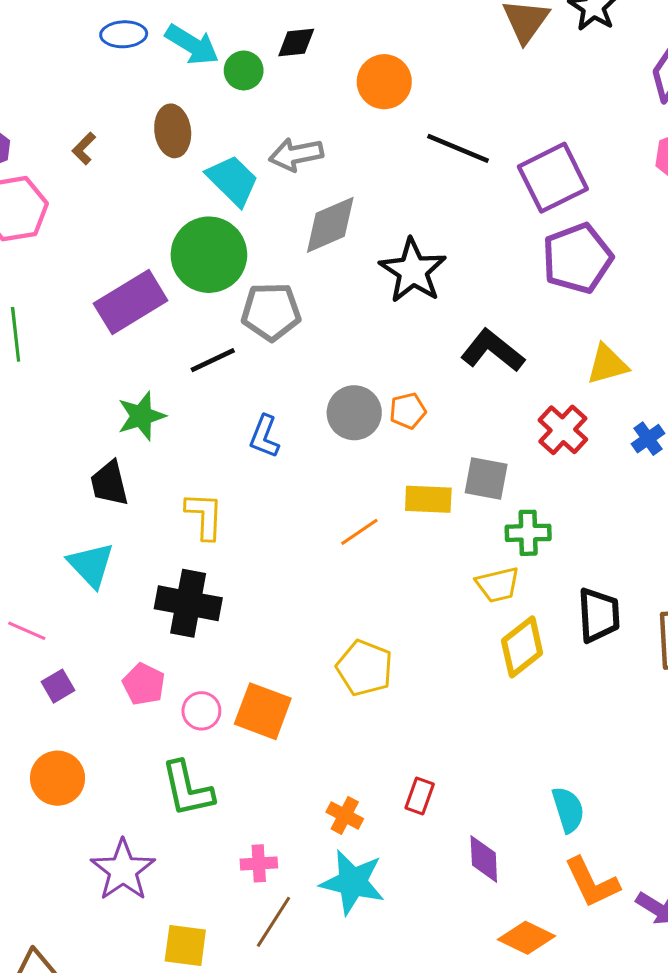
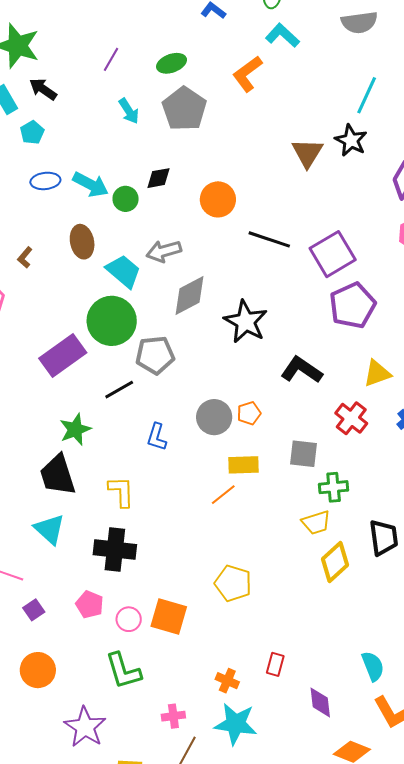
black trapezoid: (109, 483) -> (58, 475), size x1.4
yellow rectangle: (428, 499) -> (244, 465), moved

